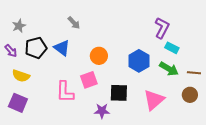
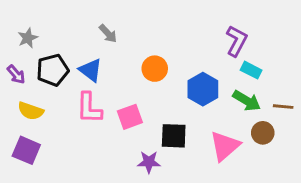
orange circle: (99, 56) -> (155, 69), moved
pink L-shape: (65, 92) -> (89, 108), moved
brown circle: (190, 95) -> (263, 133), moved

